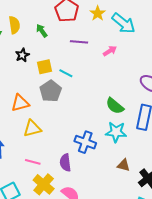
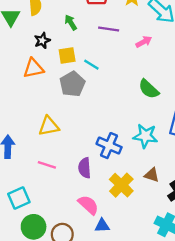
green arrow: (42, 31) -> (71, 22), moved
orange triangle: (20, 103) -> (33, 68), moved
green semicircle: (115, 106) -> (149, 89), moved
yellow cross: (44, 184) -> (121, 185), moved

